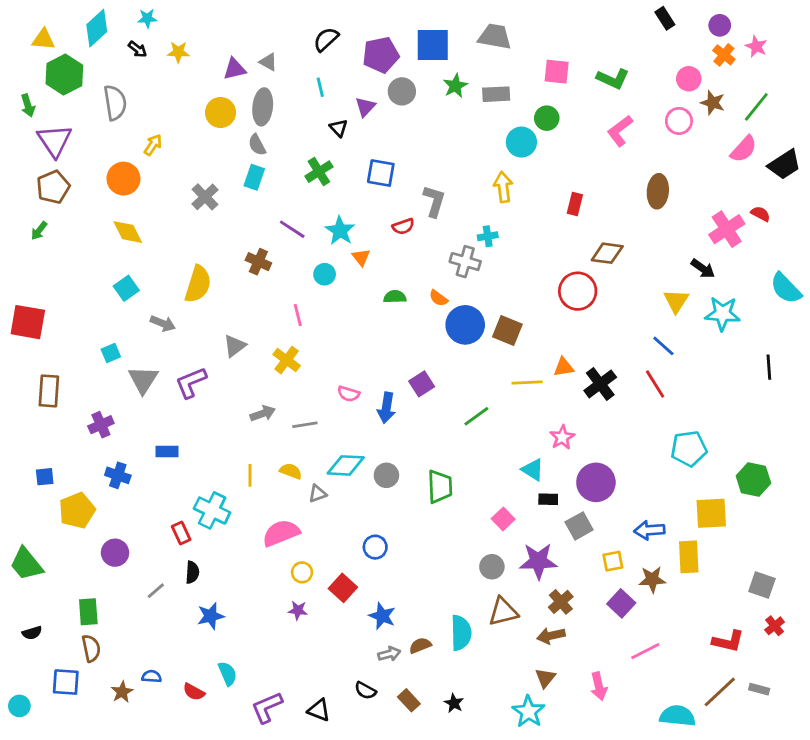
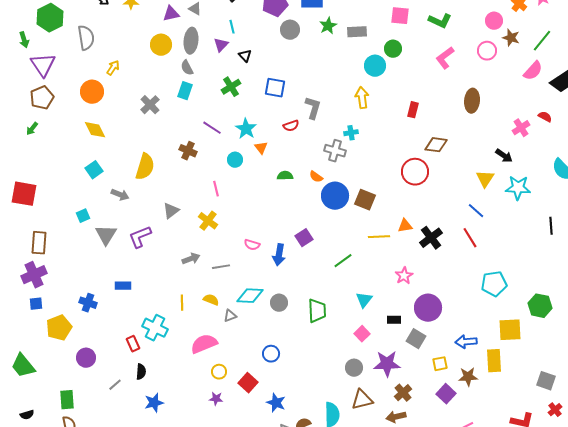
purple triangle: (365, 107) -> (221, 45), moved
pink cross: (727, 229) -> (521, 128), size x0.7
purple cross: (101, 425) -> (34, 275), moved, size x1.4
cyan triangle: (533, 470) -> (364, 300), moved, turned 36
gray square: (579, 526) -> (416, 339), turned -30

